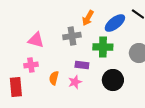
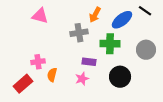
pink triangle: (36, 40) -> (40, 16), moved
orange semicircle: (54, 78) -> (52, 75), moved
red rectangle: (16, 87) -> (23, 84), turned 54

